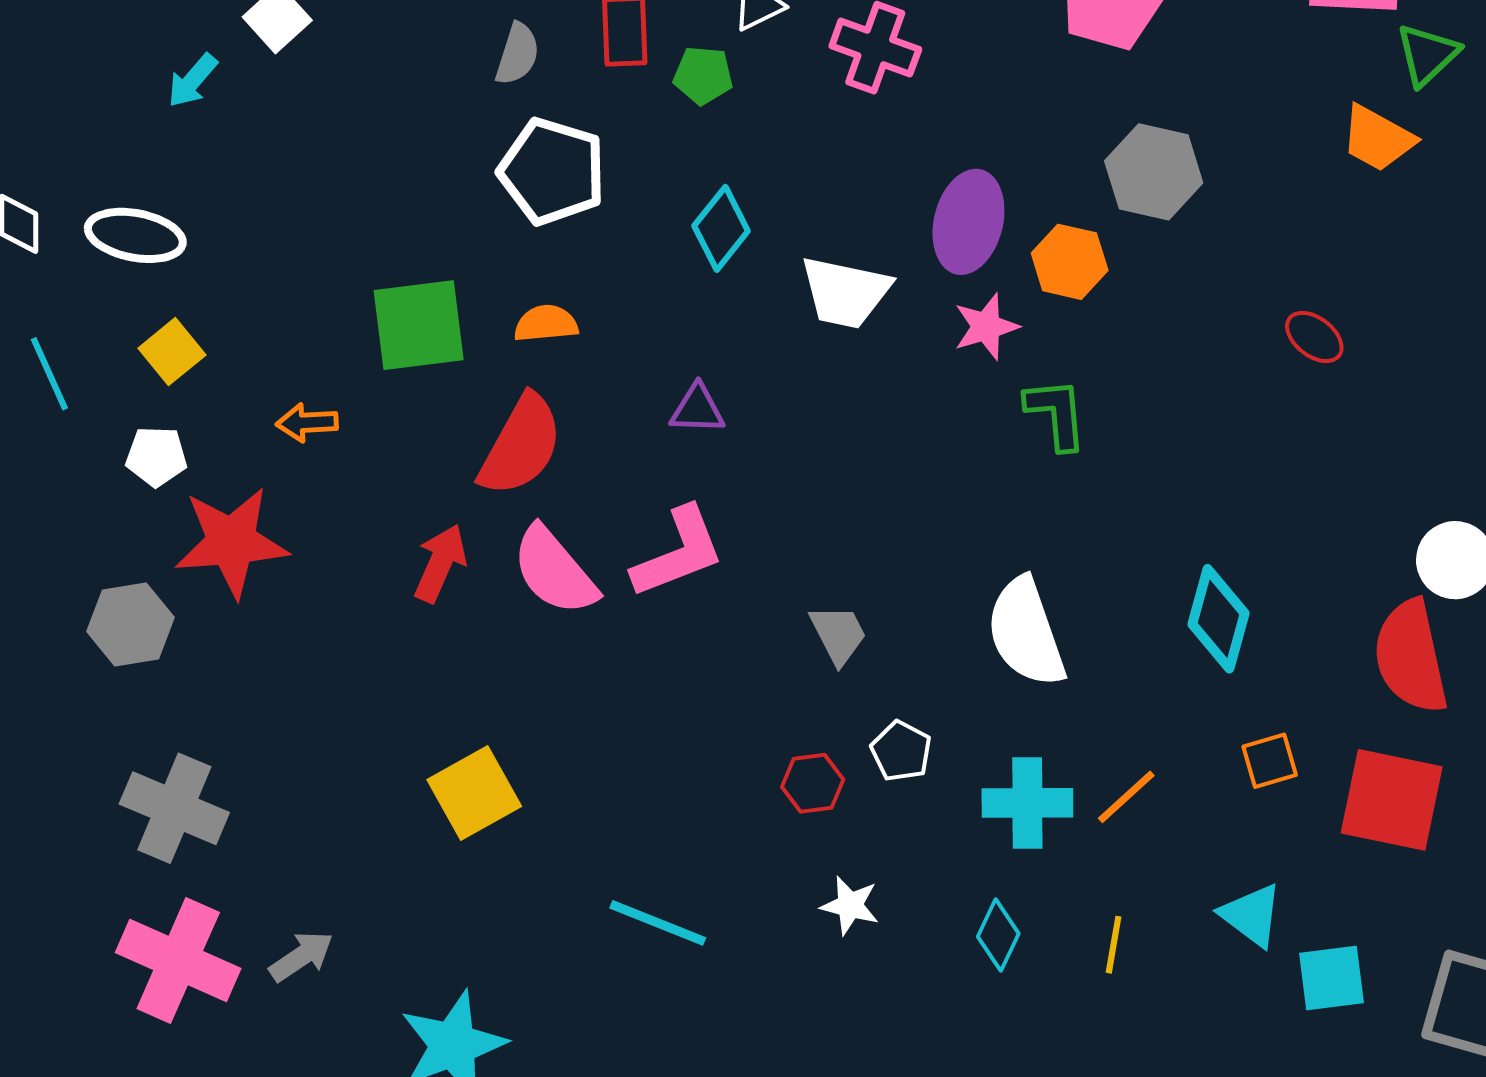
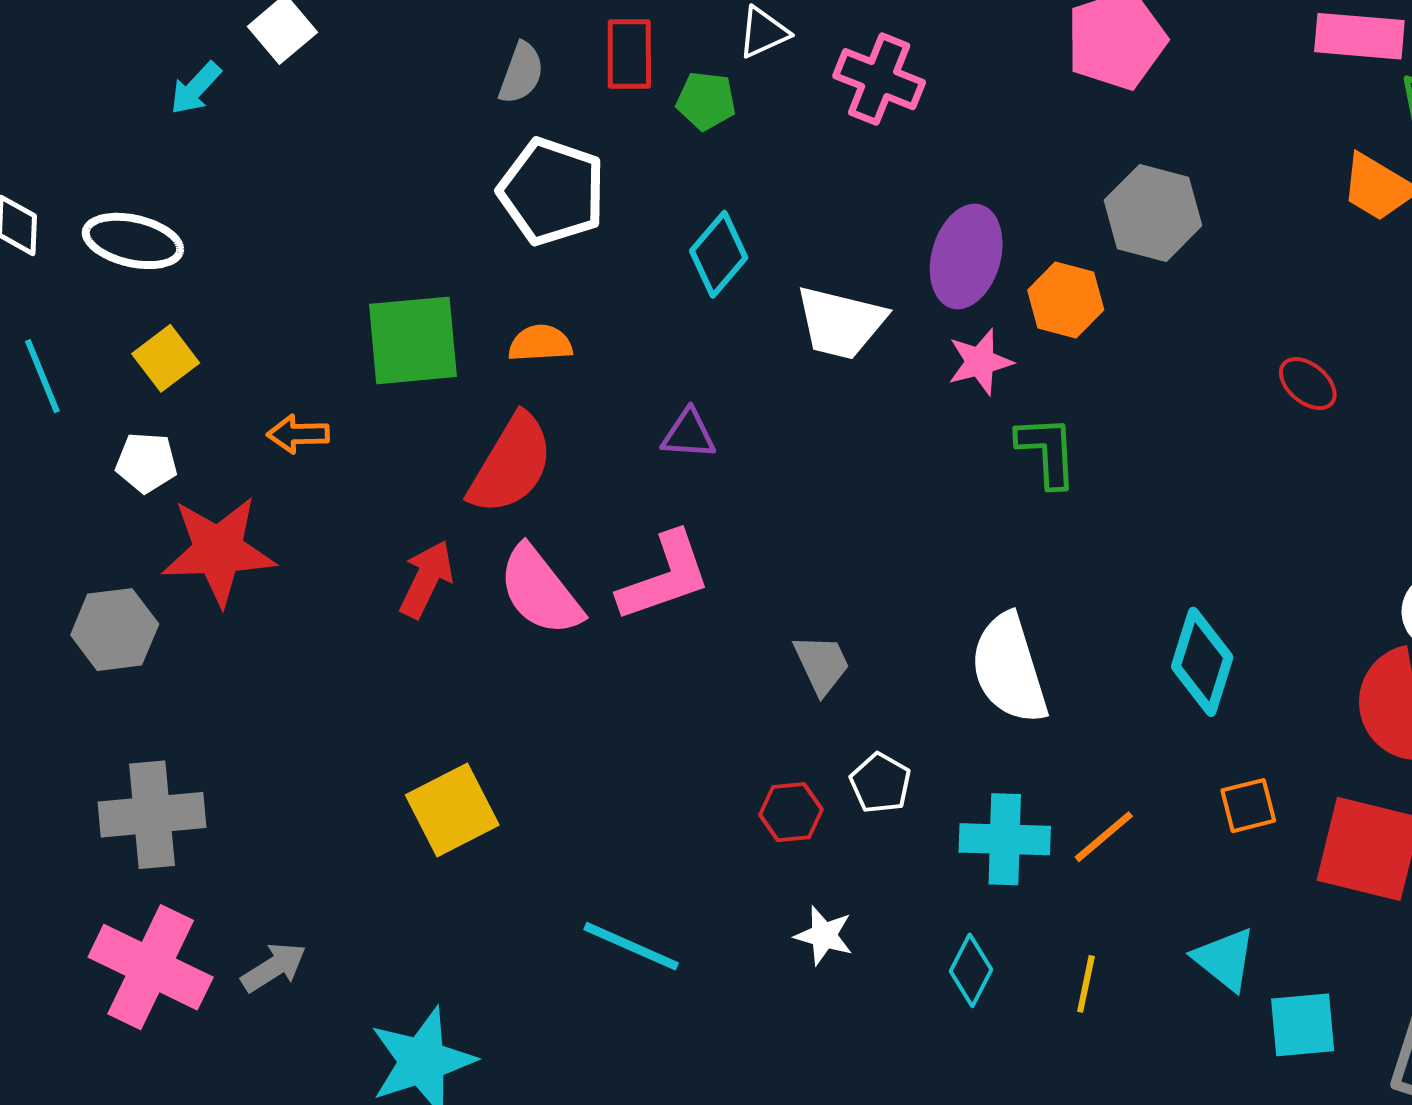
gray cross: (174, 808) -> (152, 815), turned -30

